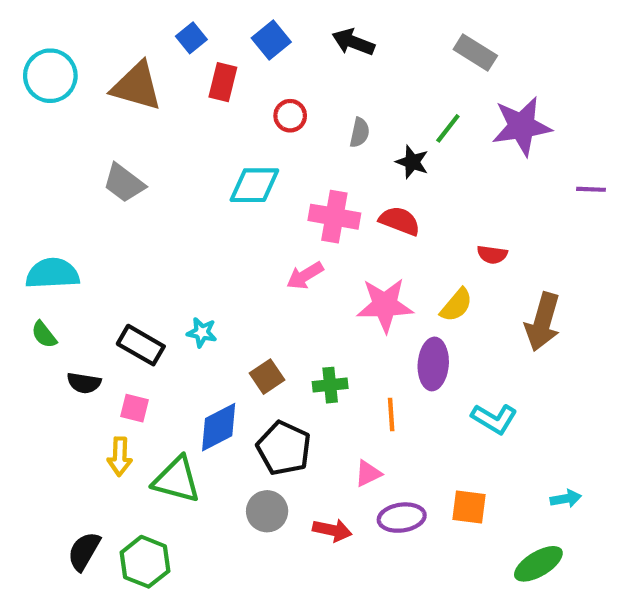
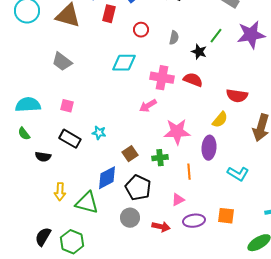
red semicircle: (492, 255) -> (237, 96), size x1.5
pink star: (385, 305) -> (177, 132), moved
pink square: (134, 408) -> (67, 106), moved

